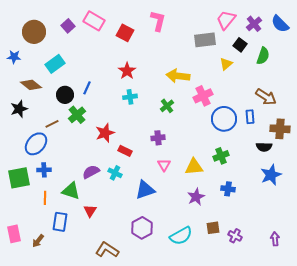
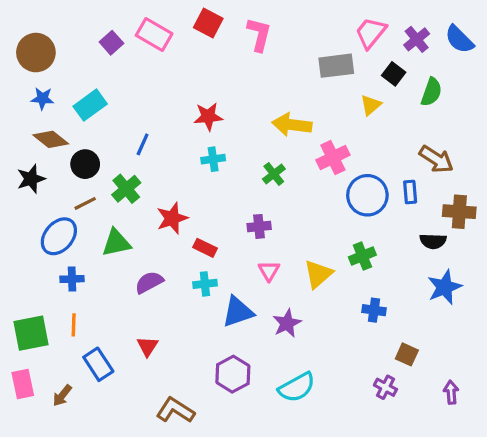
brown circle: (34, 32) -> (36, 53), moved
red square: (125, 33) -> (208, 23), moved
blue star: (14, 57) -> (42, 98), moved
red star: (127, 71) -> (208, 117), turned 30
black circle: (65, 95) -> (85, 164), moved
yellow triangle: (194, 167) -> (318, 274), turned -36
cyan cross: (115, 173) -> (205, 284), moved, turned -32
green square: (19, 178) -> (31, 333), moved
green triangle: (71, 191) -> (116, 243), moved, turned -30
purple star: (196, 197) -> (287, 323), moved
blue rectangle: (60, 222) -> (98, 364), turned -42
brown square: (213, 228) -> (407, 354), moved, turned 32

